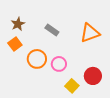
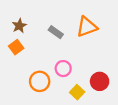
orange triangle: (90, 33) -> (87, 27), moved
orange circle: (37, 59) -> (40, 81), moved

